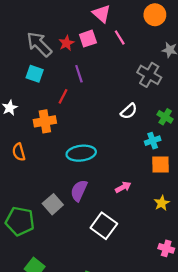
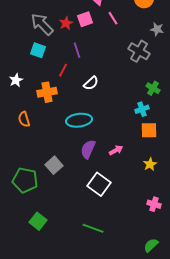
white semicircle: (129, 111) -> (91, 83), moved
purple semicircle: (79, 191) -> (88, 149), moved

